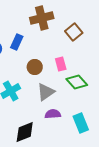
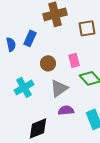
brown square: (74, 32) -> (87, 28), turned 30

